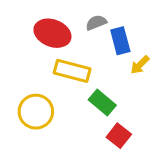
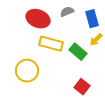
blue rectangle: (120, 41) -> (92, 19), moved
green rectangle: (102, 103) -> (78, 52), moved

